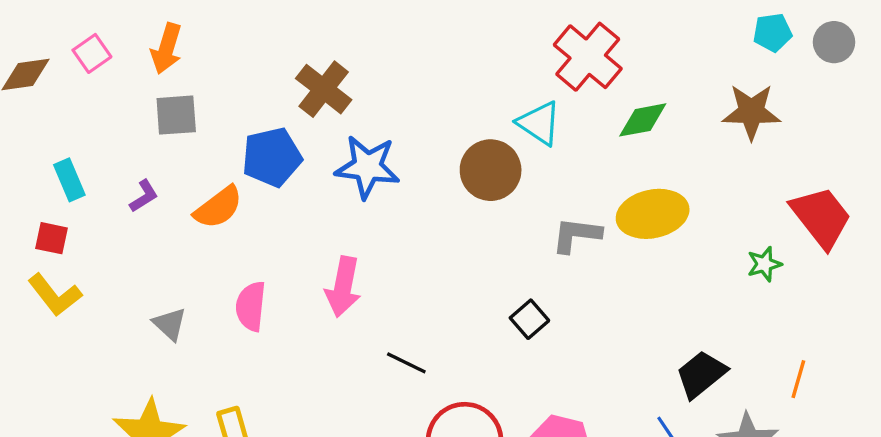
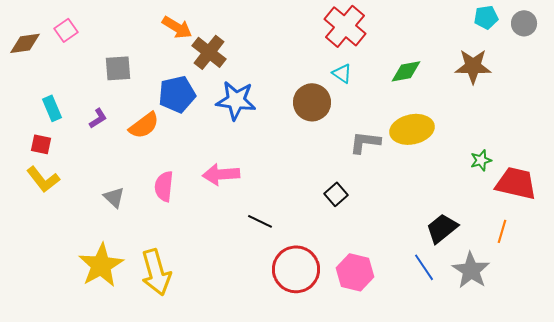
orange arrow: (166, 49) -> (177, 27), moved, turned -76
red cross: (588, 57) -> (345, 26), moved
cyan triangle: (539, 123) -> (342, 73), size x0.7
red trapezoid: (821, 217) -> (516, 183), moved, turned -39
pink arrow: (343, 287) -> (221, 174), turned 75

